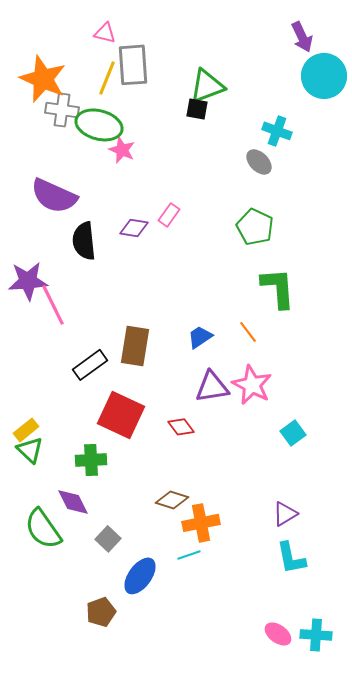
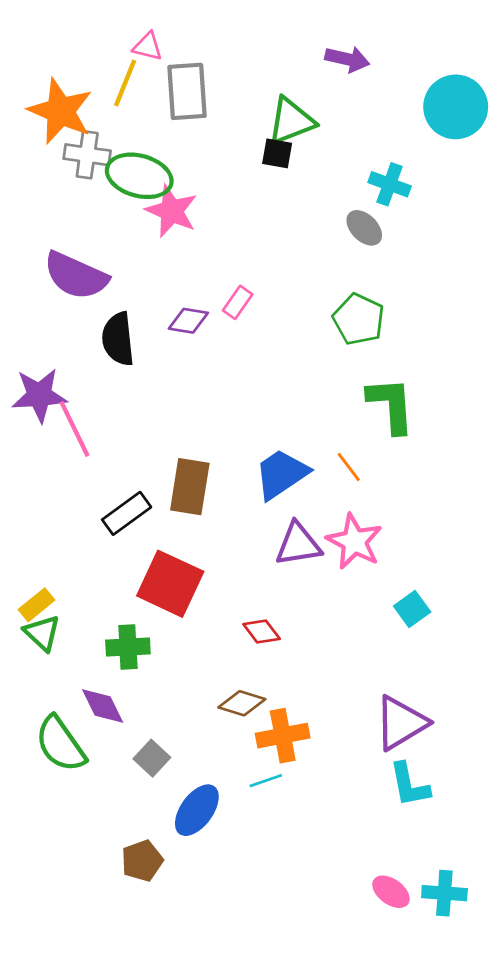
purple arrow: (302, 37) -> (347, 59), moved, turned -52
yellow line: (107, 78) -> (125, 83), moved
pink star: (122, 150) -> (172, 211), size x1.4
blue trapezoid: (200, 337) -> (281, 474), size x1.6
red diamond: (181, 427) -> (262, 632), moved
purple triangle: (285, 514) -> (401, 723), size x1.6

